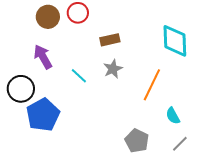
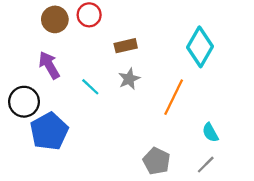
cyan diamond: (175, 41) -> (200, 47), turned 32
cyan semicircle: (173, 116) -> (210, 133), moved

